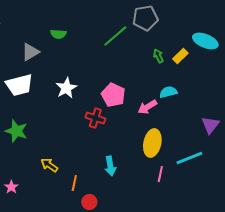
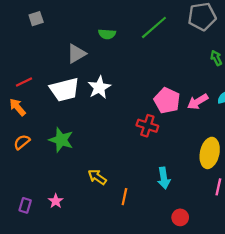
green line: (115, 36) -> (154, 27), moved
white star: (66, 88) -> (99, 87), moved
pink arrow: (147, 107) -> (198, 102), moved
red circle: (89, 202) -> (180, 217), moved

